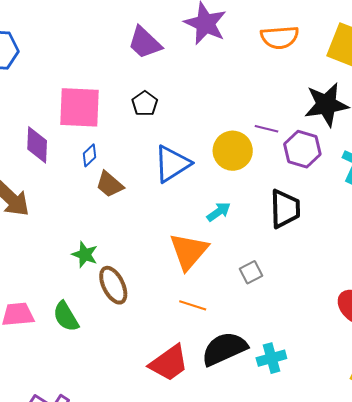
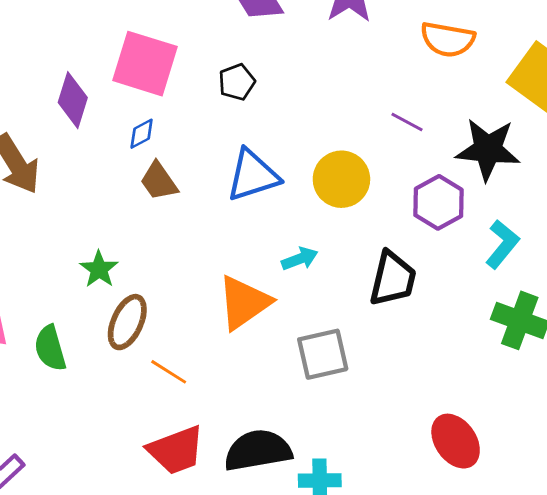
purple line: (267, 129) -> (407, 122), moved
gray square: (251, 272) -> (323, 354), size x1.6
brown ellipse: (113, 285) -> (127, 322), turned 36
orange line: (193, 305) -> (169, 372), moved

